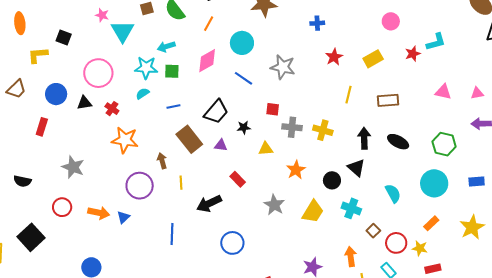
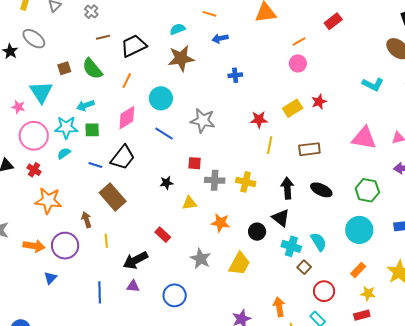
pink star: (102, 15) -> (18, 107), moved
pink circle: (391, 21) -> (298, 63), moved
cyan L-shape: (436, 42) -> (373, 84), moved, turned 45
red star: (413, 54) -> (319, 102), moved
red star: (334, 57) -> (259, 120), moved, turned 30
pink circle: (98, 73) -> (34, 136), moved
pink triangle: (443, 92) -> (364, 138), size x1.5
blue line: (173, 107) -> (95, 165), turned 32
black trapezoid: (216, 112) -> (123, 157), moved
purple triangle: (221, 145) -> (133, 286), moved
orange star: (296, 170) -> (220, 223), turned -30
cyan cross: (351, 208) -> (291, 246), moved
orange arrow: (99, 213) -> (34, 246), moved
brown square: (373, 231) -> (304, 267), moved
blue circle: (232, 243) -> (175, 295), moved
yellow star: (420, 248) -> (368, 293), moved

